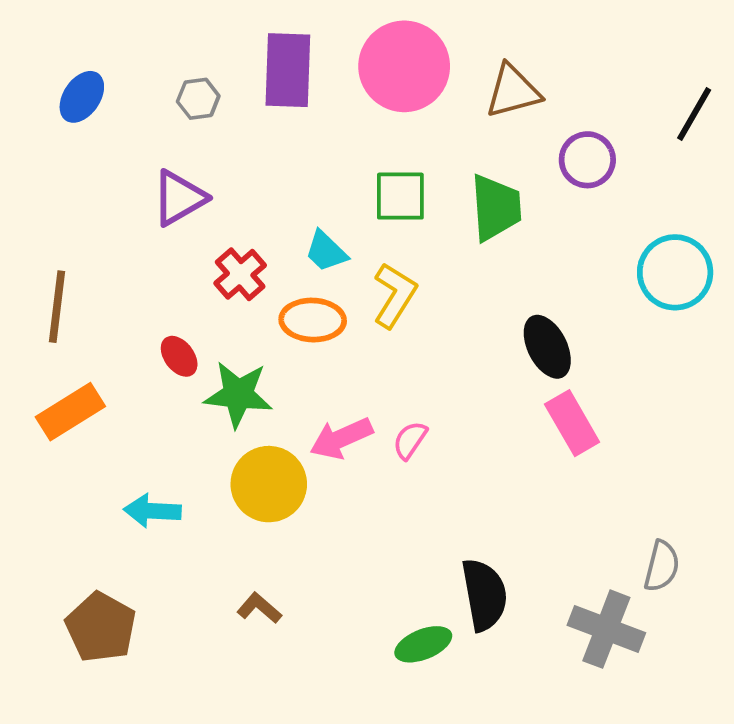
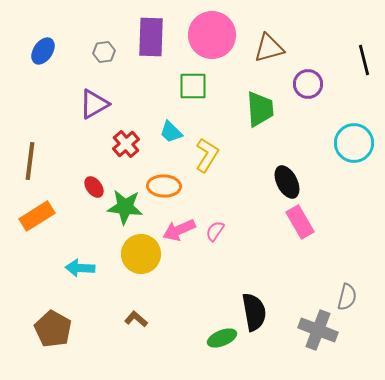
black line: (694, 114) -> (364, 60), turned -44
green square: (400, 196) -> (193, 86), moved
orange ellipse: (313, 320) -> (164, 186), moved

